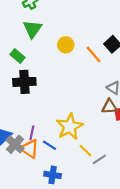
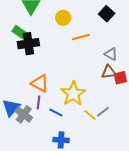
orange line: (94, 54) -> (81, 37), moved, turned -60
black cross: (24, 82) -> (28, 44), moved
orange triangle: (29, 149) -> (40, 83), moved
gray line: (99, 159) -> (103, 112), moved

